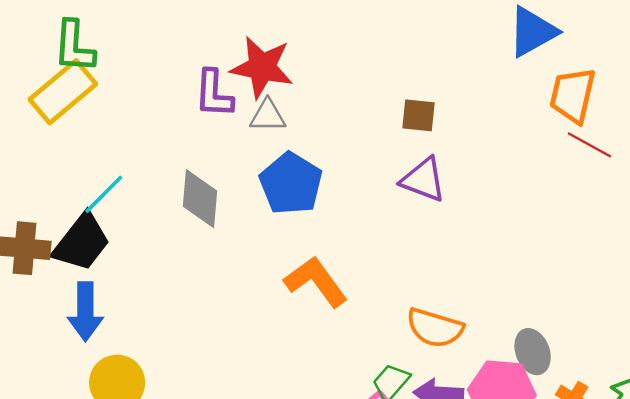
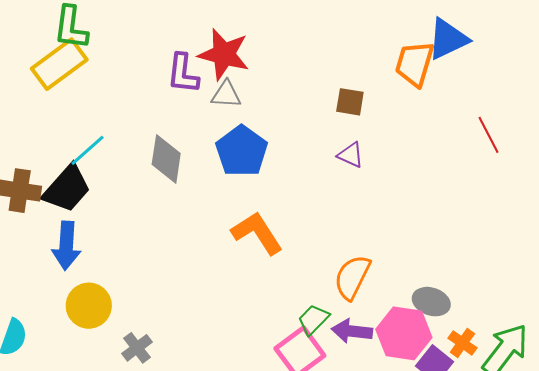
orange trapezoid: (573, 95) -> (415, 64), moved
red line: (589, 145) -> (489, 135), turned 30
purple triangle: (423, 180) -> (351, 155), size x0.7
orange semicircle: (435, 328) -> (352, 277), turned 96
gray ellipse: (533, 352) -> (431, 302), turned -54

